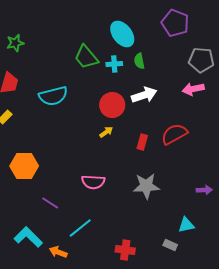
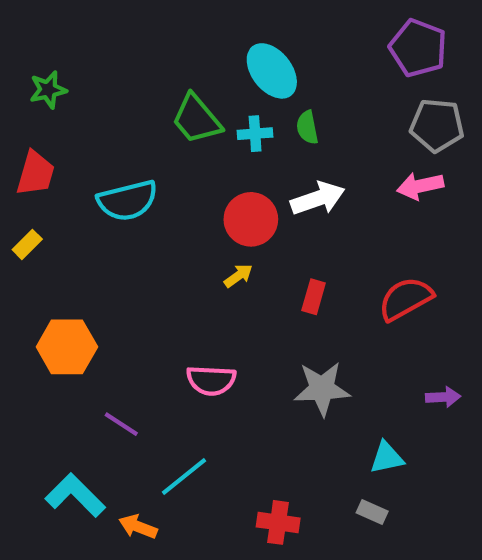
purple pentagon: (175, 23) -> (418, 48), moved
red semicircle: (174, 134) -> (406, 299), moved
cyan triangle: (186, 225) -> (387, 458), moved

